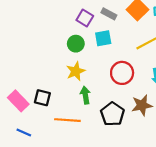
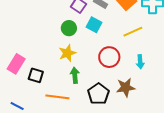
cyan square: (103, 38) -> (94, 25), turned 35
pink rectangle: (18, 101) -> (16, 64), moved, turned 72

